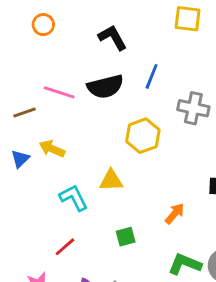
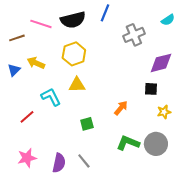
gray cross: (193, 108) -> (134, 35), turned -35
yellow hexagon: (143, 136) -> (74, 54), moved
red line: (65, 247) -> (27, 117), moved

